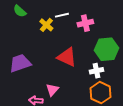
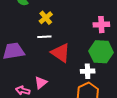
white line: (62, 15) -> (44, 37), moved
pink cross: (85, 23) -> (101, 25), moved

